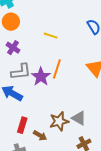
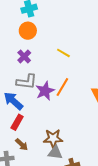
gray triangle: (79, 118) -> (55, 153), moved, turned -35
red rectangle: (22, 125) -> (17, 122), moved
brown arrow: (40, 135) -> (22, 144), moved

